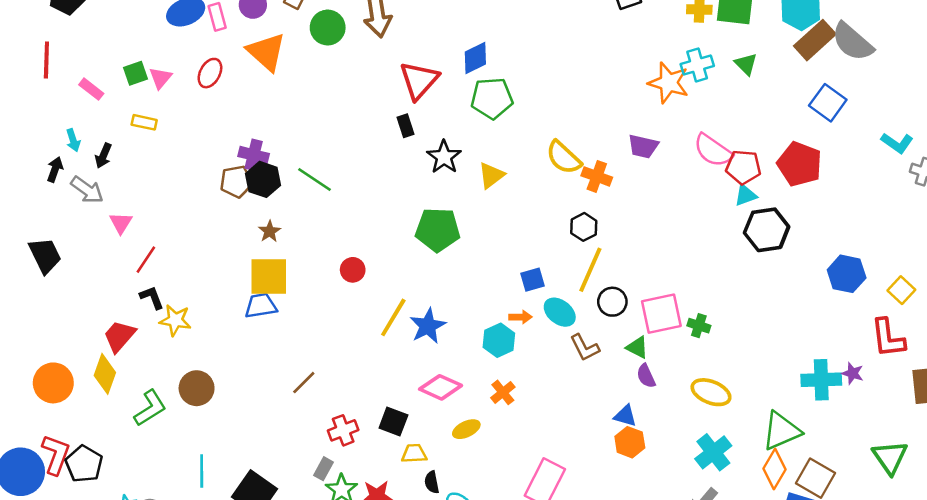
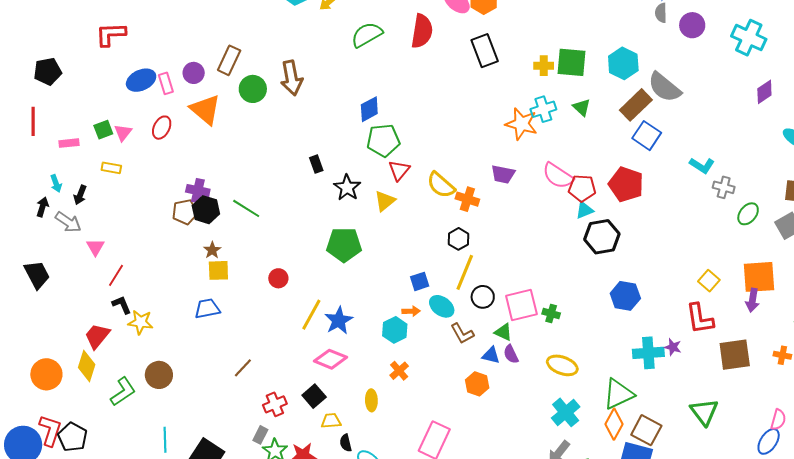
brown rectangle: (815, 40) -> (636, 105), moved
red triangle: (419, 80) -> (399, 170), moved, size x0.7
pink rectangle: (91, 89) -> (69, 143), turned -42
blue hexagon: (847, 274) -> (625, 296), moved
yellow square: (269, 276) -> (218, 270), moved, size x0.7
pink diamond: (441, 387) -> (331, 359), moved
blue triangle: (625, 416) -> (491, 355), moved
black square: (393, 421) -> (314, 396), turned 30
yellow ellipse: (466, 429) -> (371, 400), turned -65
orange hexagon: (630, 442) -> (477, 384), moved

